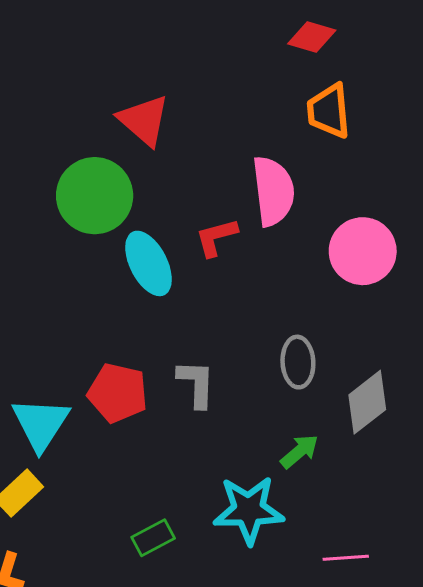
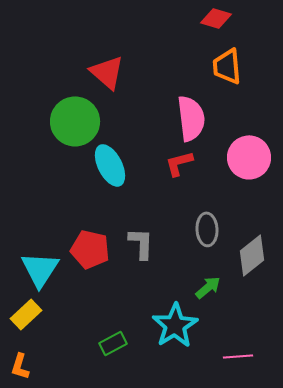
red L-shape: (216, 237) -> (179, 163), moved
cyan star: (249, 510) -> (175, 325), turned -30

